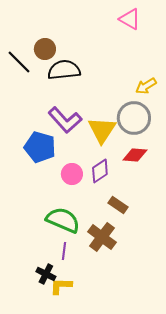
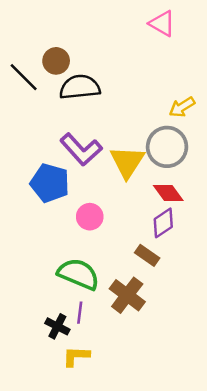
red diamond: (135, 155) -> (168, 193), turned 50
purple diamond: (100, 171) -> (163, 223), moved
black cross: (46, 274) -> (57, 326), moved

